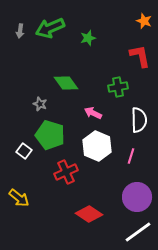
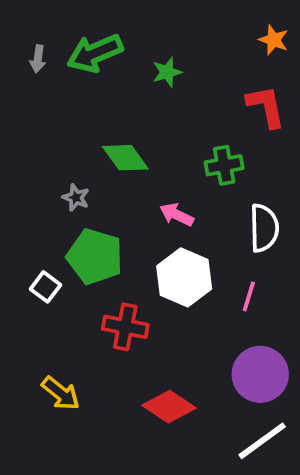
red cross: (66, 172) -> (125, 327), turned 35
yellow arrow: (19, 198) -> (61, 393), moved

